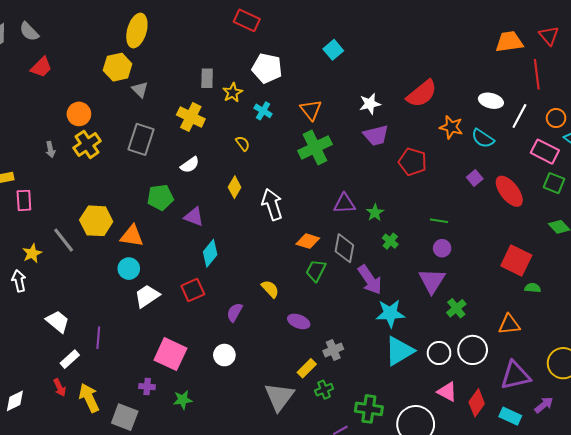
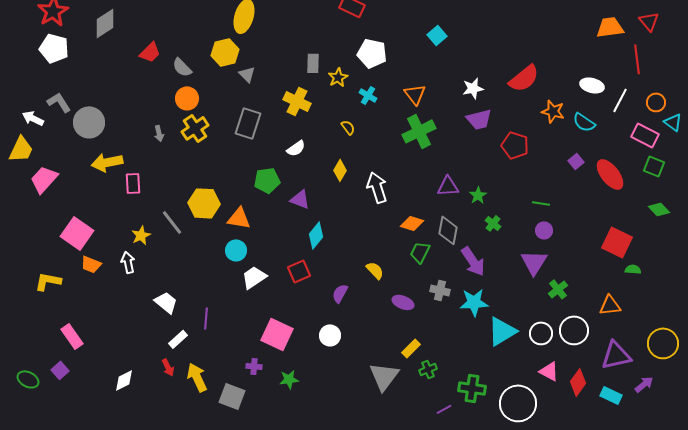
gray semicircle: (29, 32) -> (182, 67), moved
cyan star: (390, 313) -> (474, 302), moved
gray cross: (333, 350) -> (440, 290), moved, turned 36

